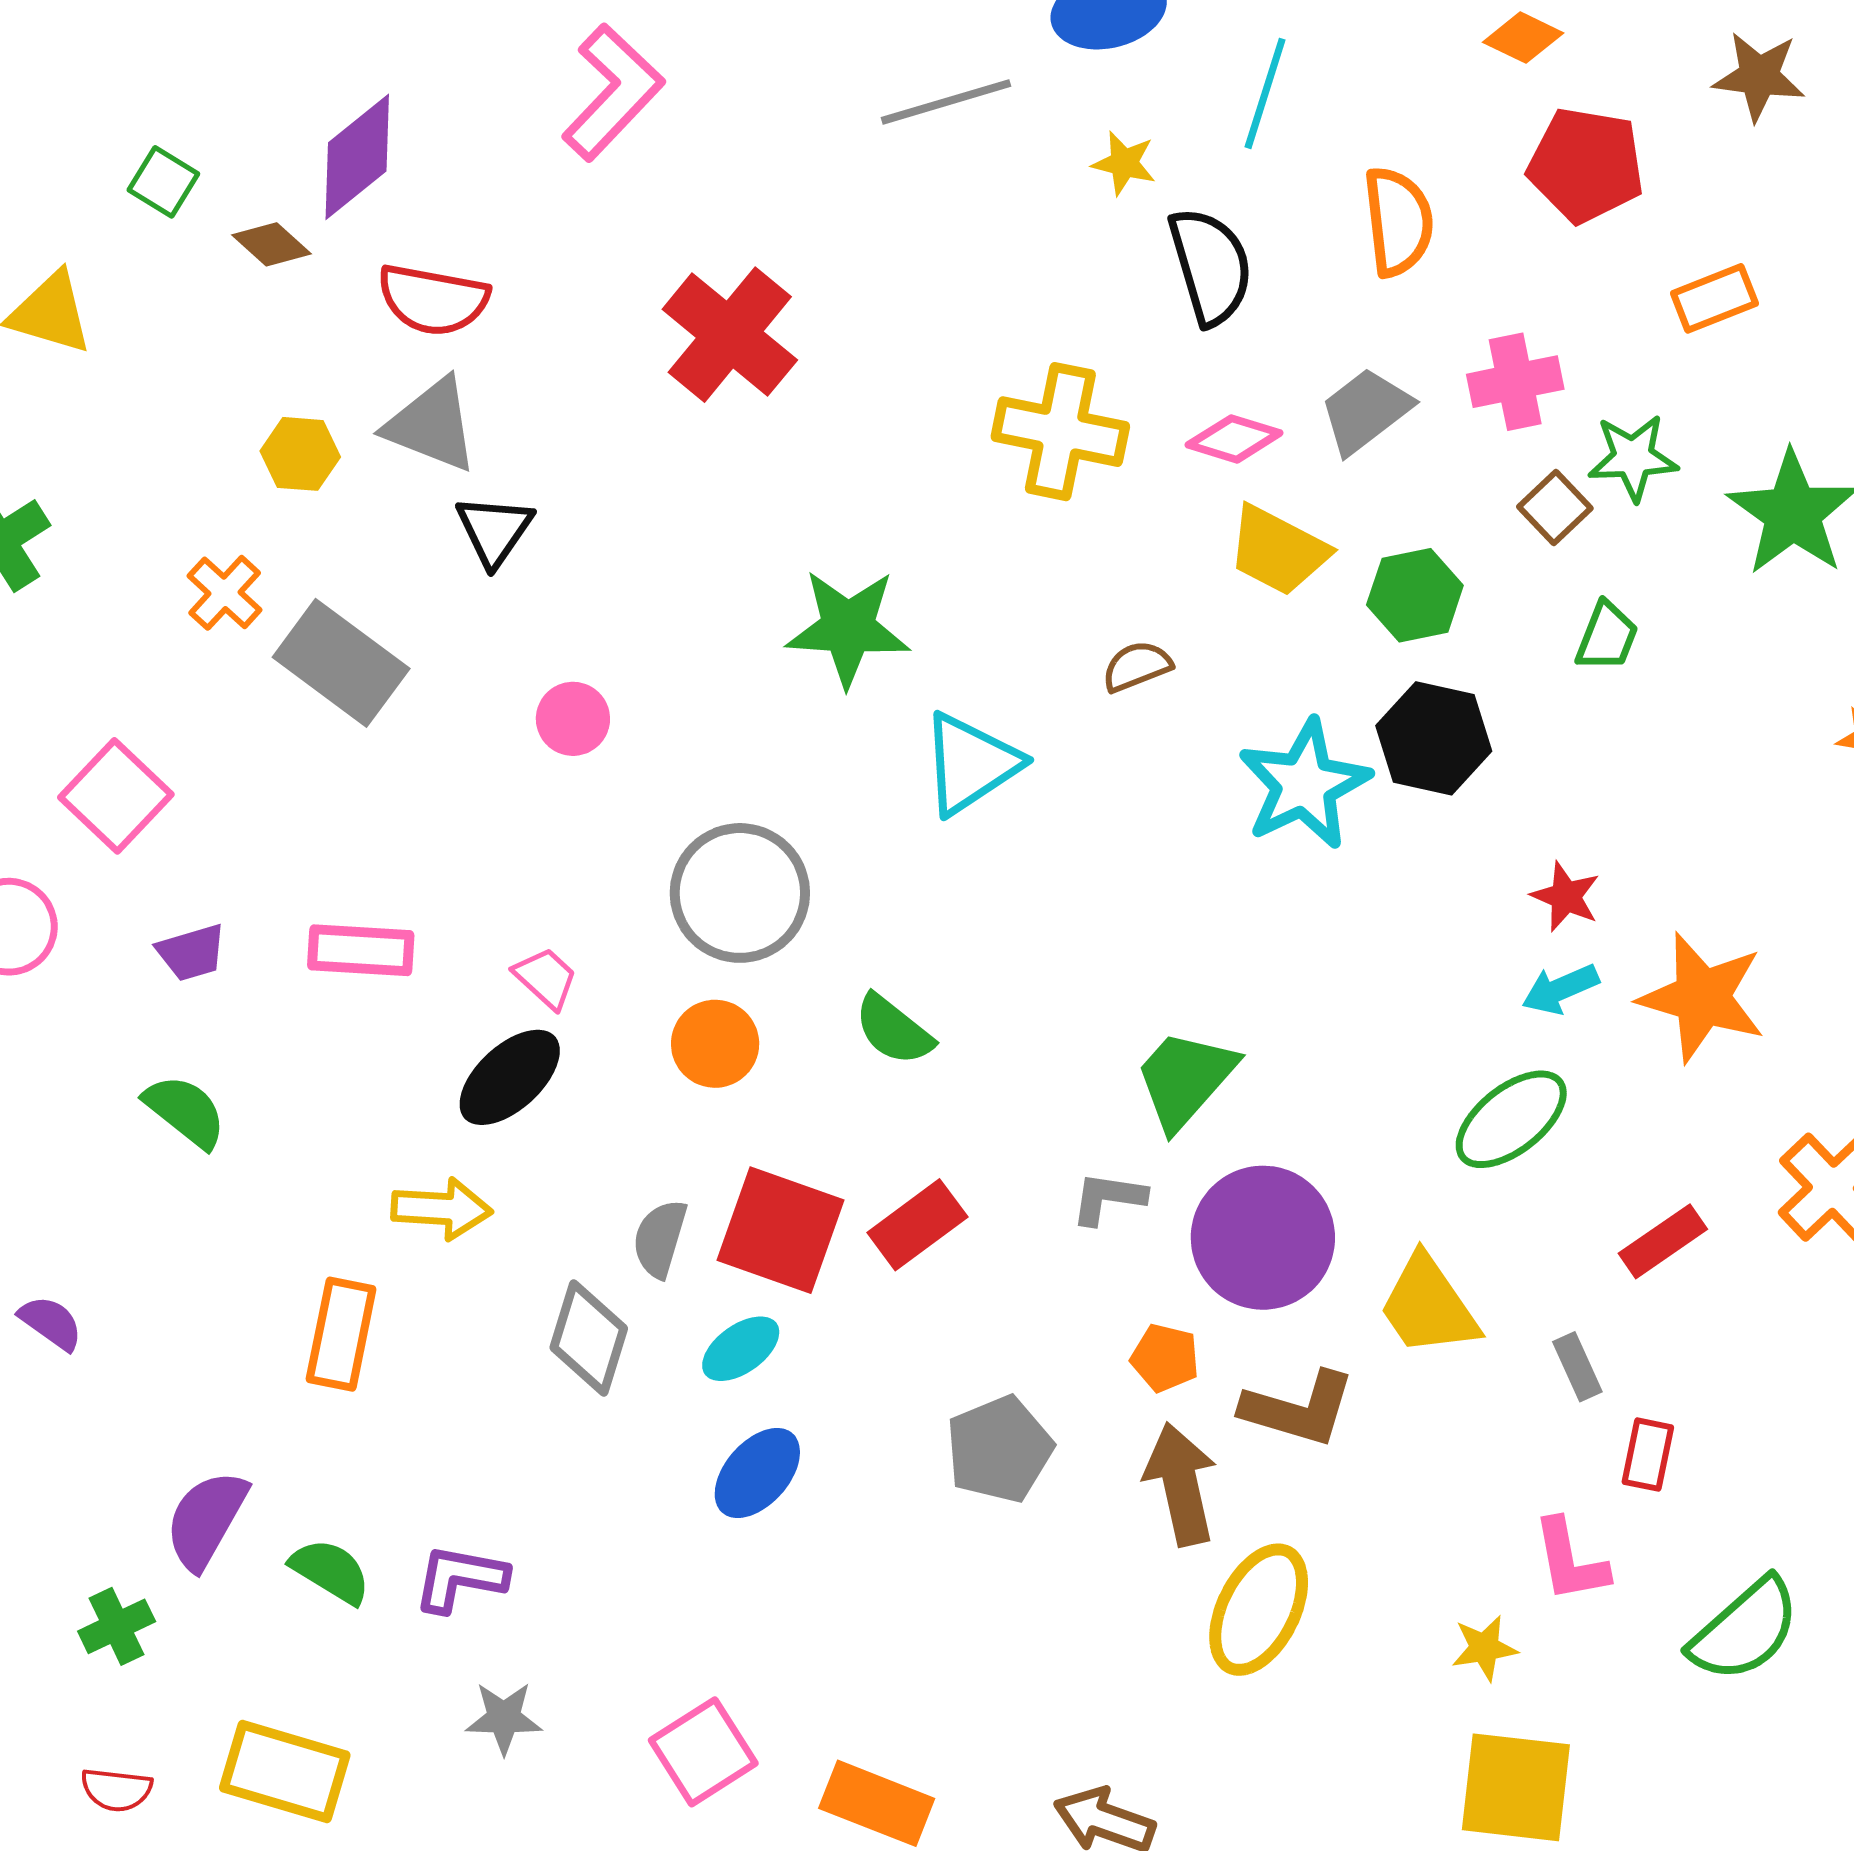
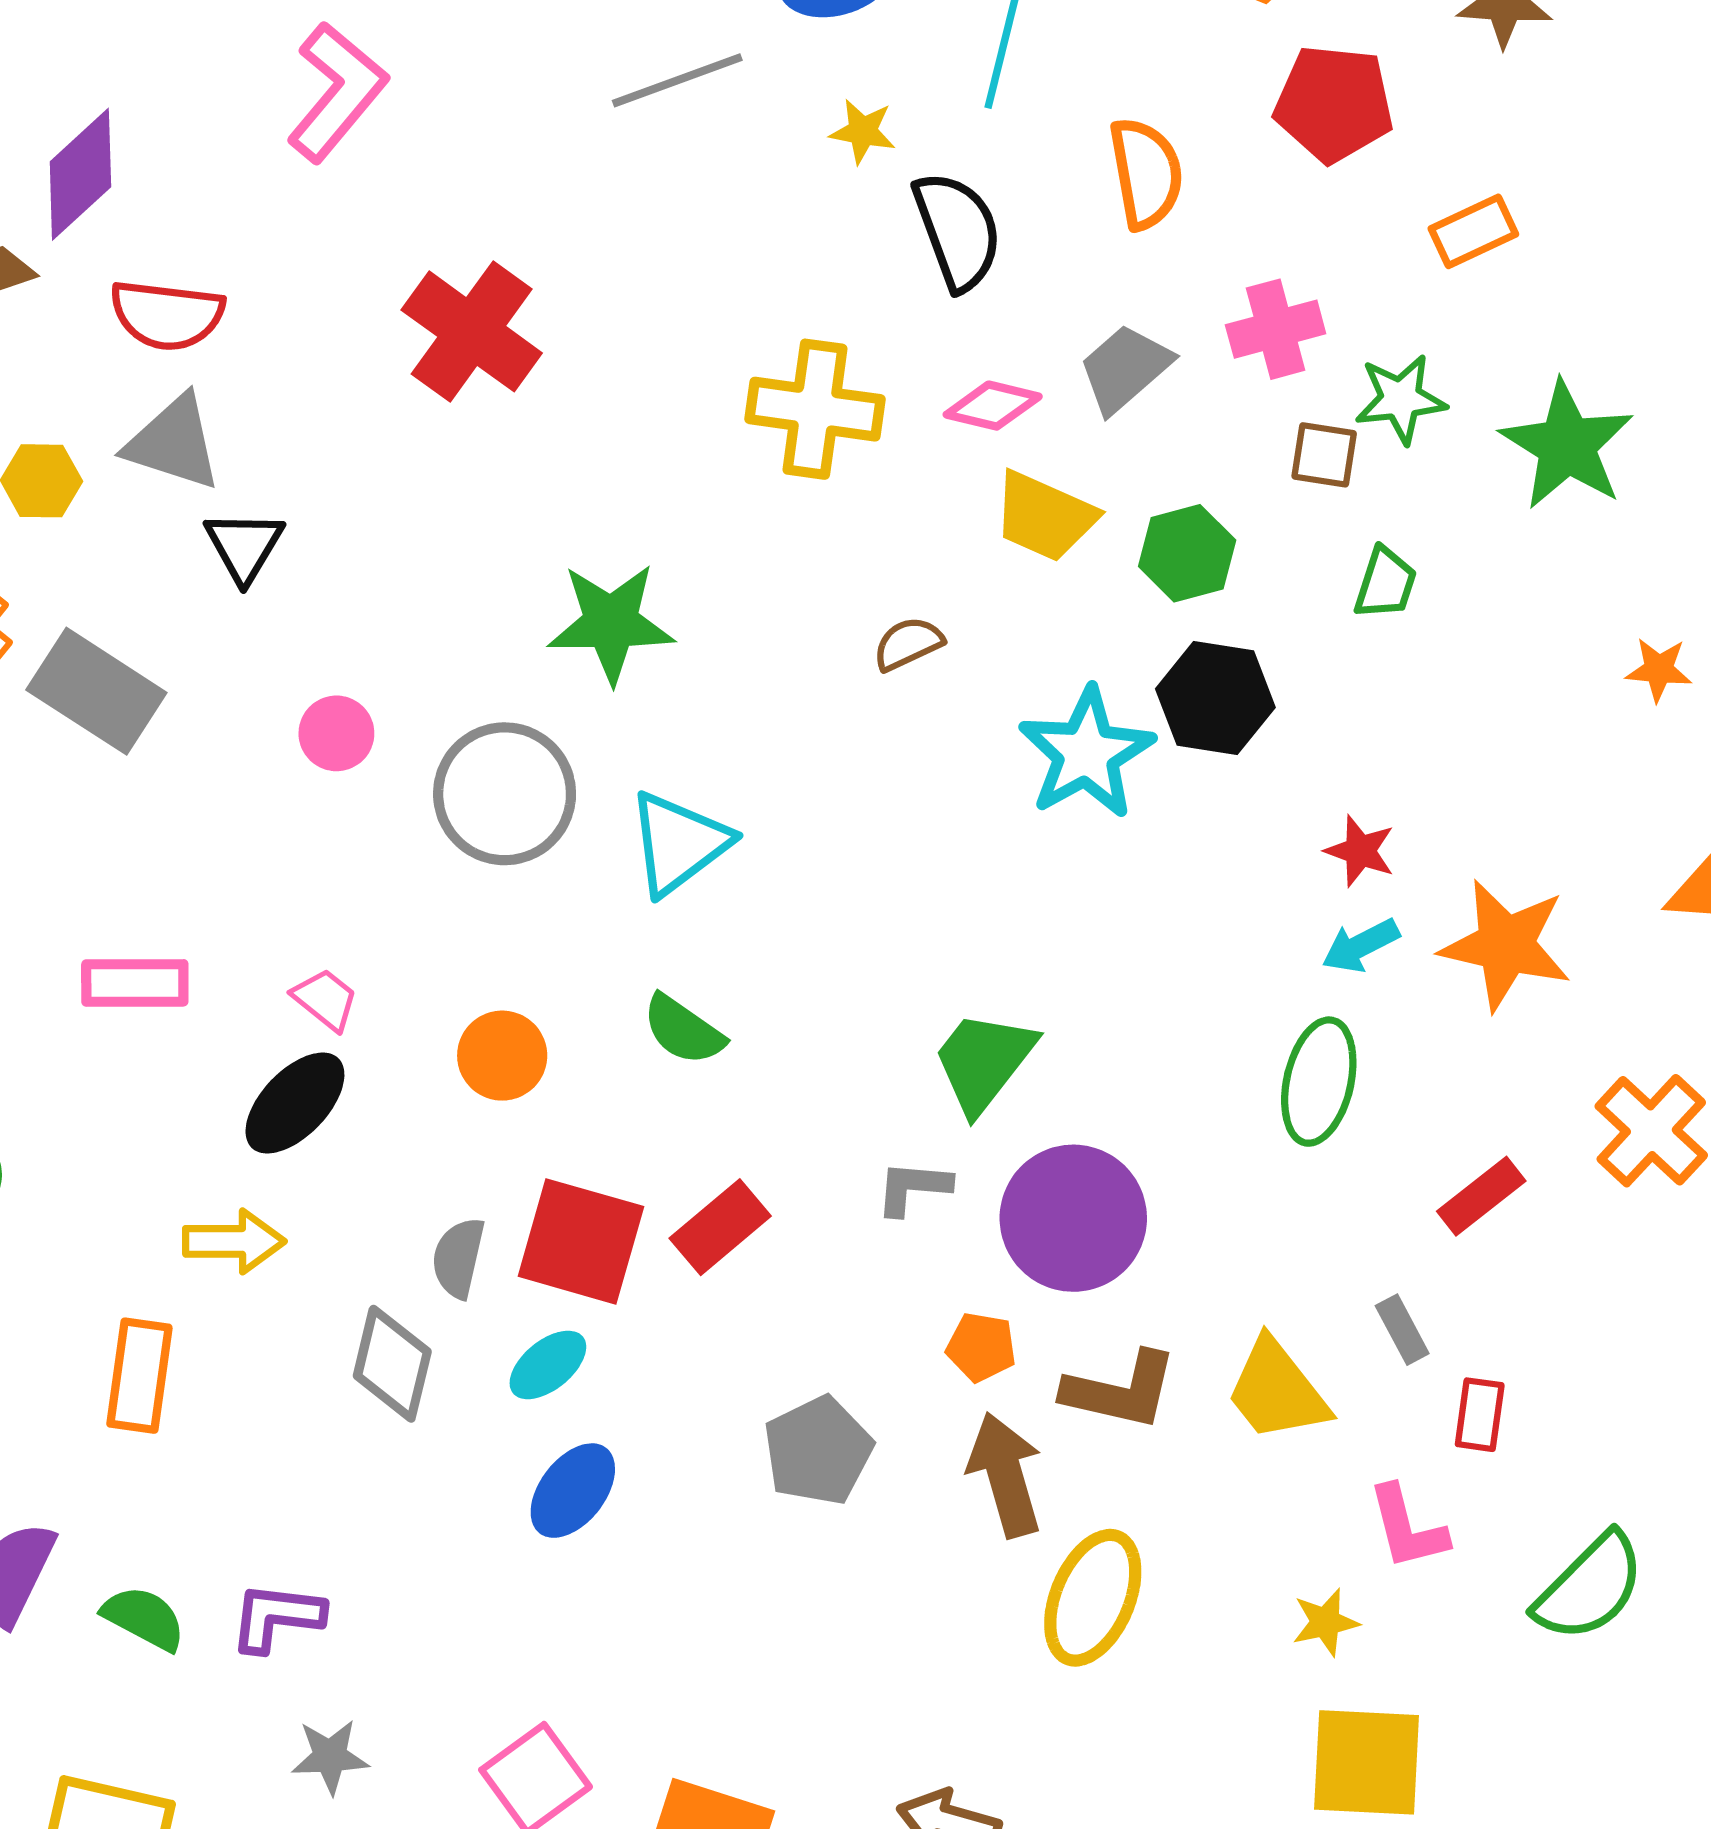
brown square: (1555, 507) -> (1324, 455), turned -34
cyan triangle: (970, 764) -> (679, 843), moved
gray circle: (740, 893) -> (505, 794), moved
green ellipse: (1511, 1119) -> (1319, 1082), turned -35
yellow trapezoid: (1428, 1306) -> (1277, 1390), moved

